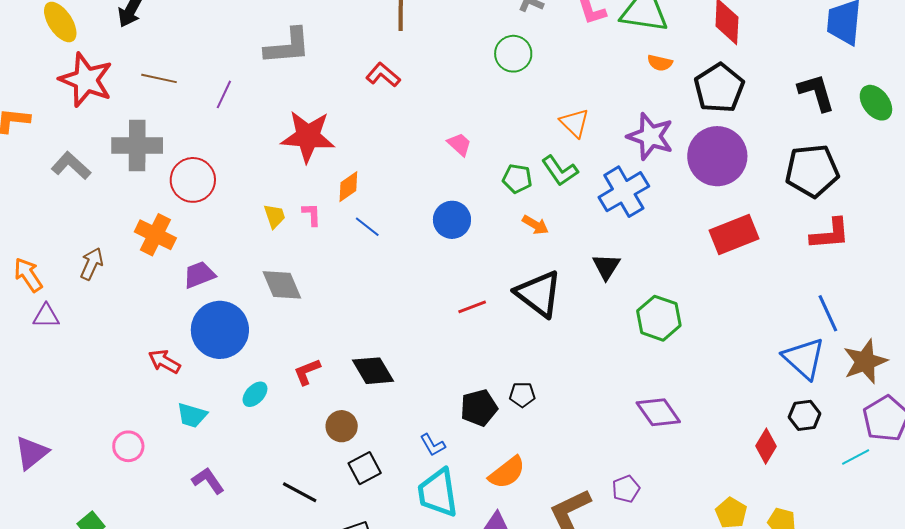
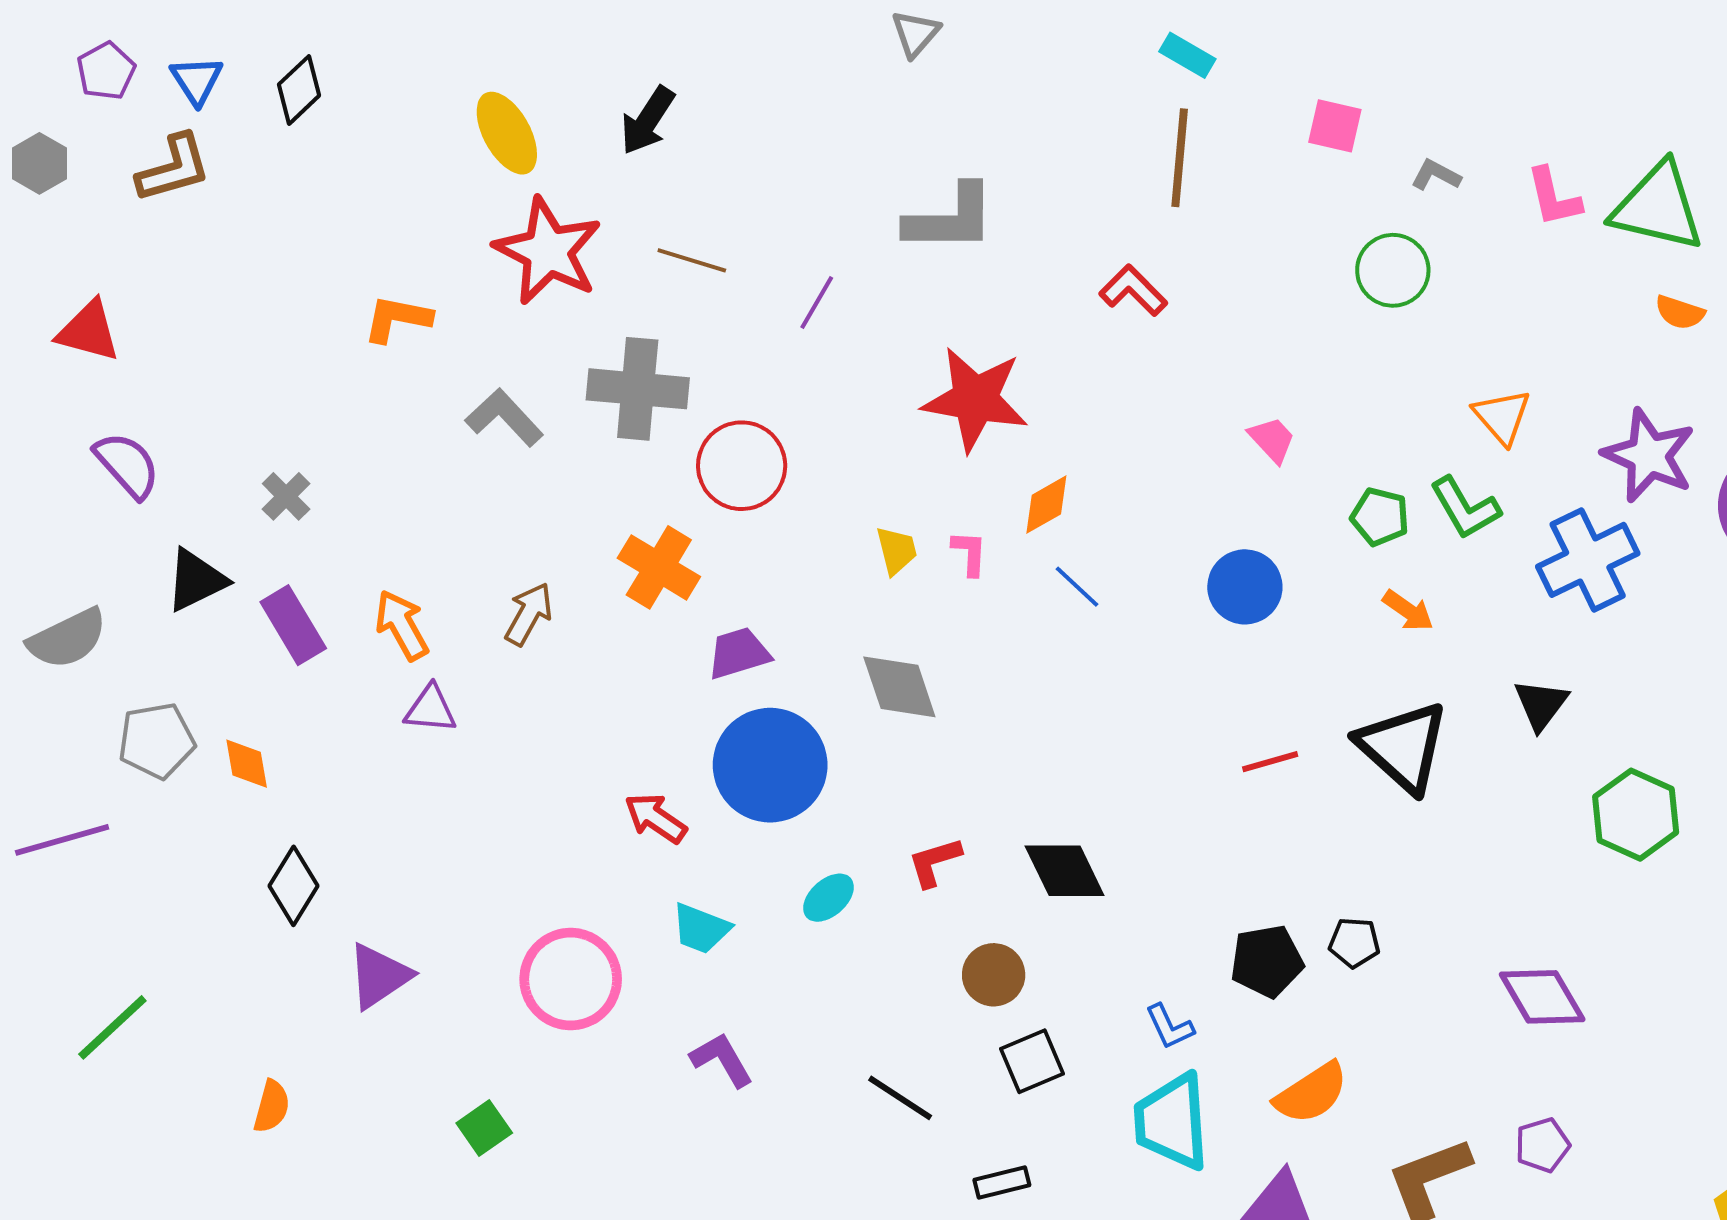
purple diamond: (658, 412) -> (1542, 997), moved
pink circle: (128, 446) -> (571, 979), size x1.6

